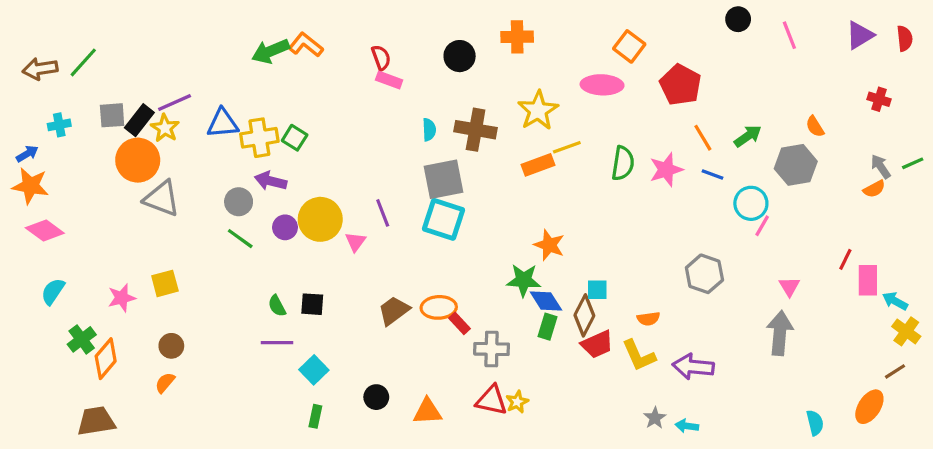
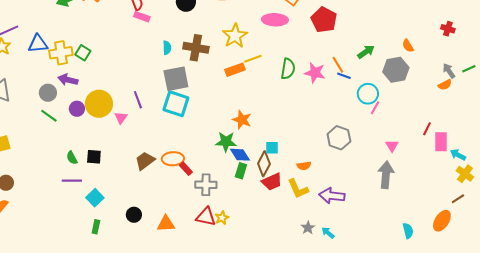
orange line: (703, 138) -> (338, 65), moved
pink star: (666, 170) -> (315, 73), turned 30
cyan arrow: (687, 426) -> (328, 233), turned 32

